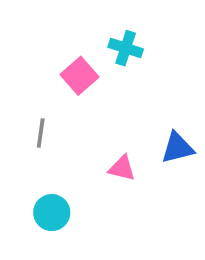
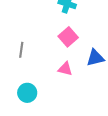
pink square: (79, 76) -> (68, 37), moved

